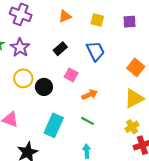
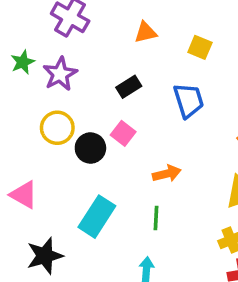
pink square: (71, 75) -> (123, 133), moved
green line: (88, 121) -> (156, 218), turned 56

